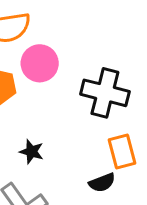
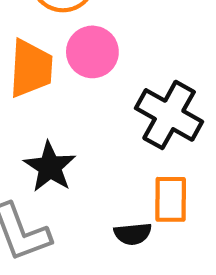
black star: (32, 152) -> (50, 167), size x1.5

